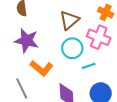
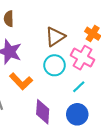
cyan line: (89, 66) -> (79, 87), moved, turned -32

